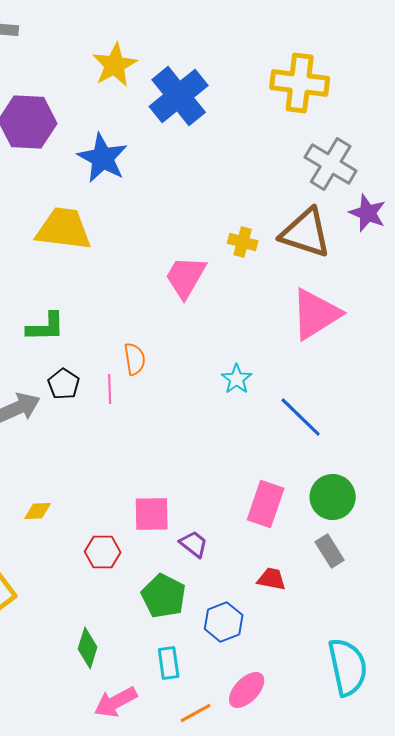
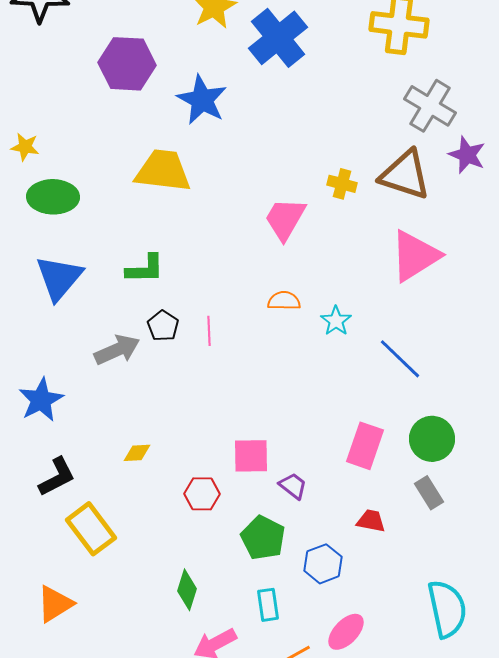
orange semicircle: (135, 359) -> (284, 301), moved, turned -80

